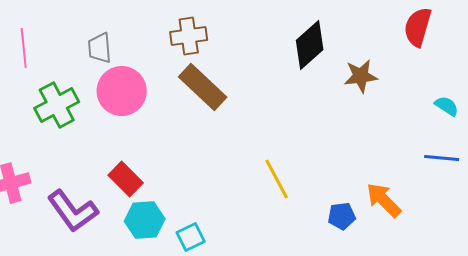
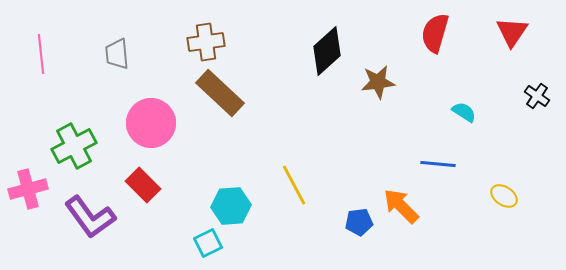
pink circle: (122, 91) -> (151, 123), moved
green cross: (57, 105) -> (74, 146), moved
blue line: (442, 158) -> (438, 164), moved
cyan hexagon: (145, 220) -> (231, 206), moved

